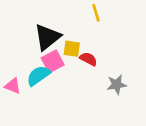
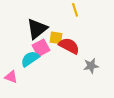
red semicircle: (88, 59) -> (69, 46), size x1.5
pink triangle: (13, 86) -> (11, 77), moved

